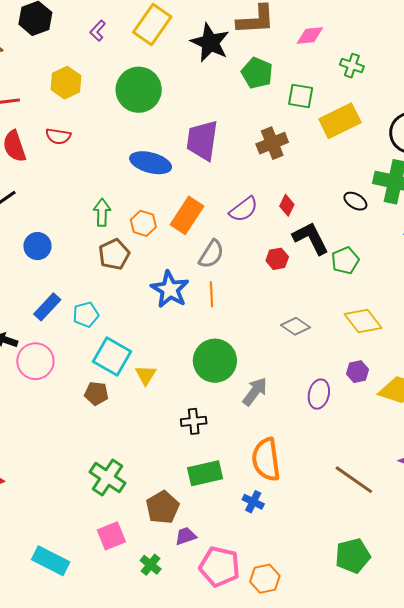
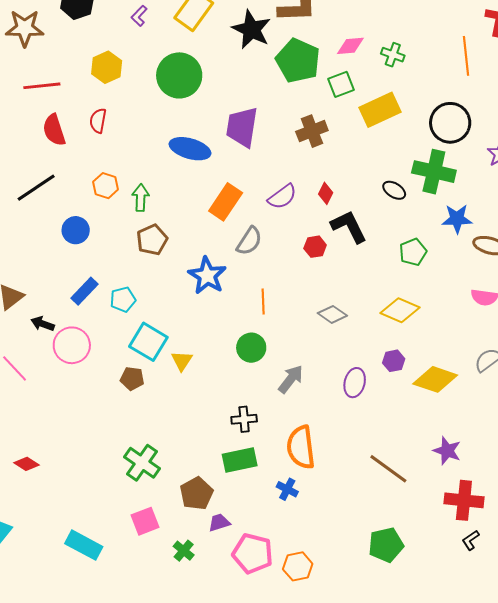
pink diamond: (310, 36) -> (350, 46), moved
green pentagon: (257, 73) -> (298, 61), size x1.4
green square: (301, 96) -> (341, 84), turned -32
red semicircle: (58, 136) -> (98, 121), turned 90
orange hexagon: (143, 223) -> (106, 186), moved
green pentagon: (345, 261) -> (413, 252), moved
orange line: (212, 294) -> (263, 301), moved
yellow diamond: (363, 321) -> (400, 310), turned -30
green circle: (215, 361) -> (251, 348), size x0.7
black cross: (194, 421) -> (244, 419), moved

